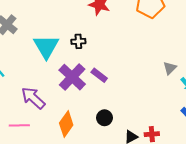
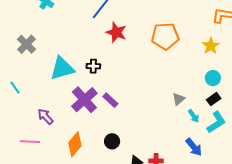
cyan triangle: (46, 47) -> (62, 68), turned 40
purple arrow: (33, 98) -> (45, 116), size x0.7

